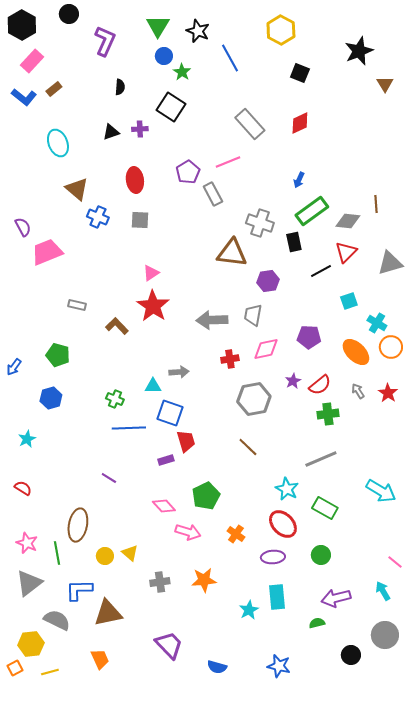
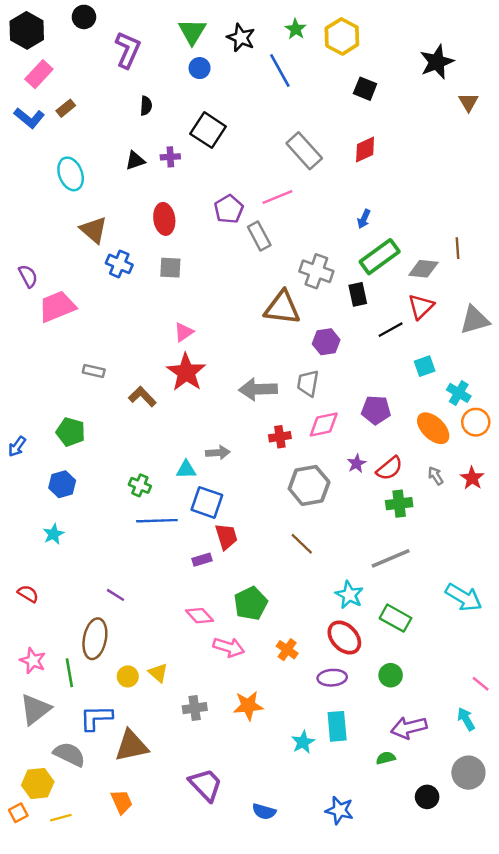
green star: (182, 72) -> (296, 29), moved
cyan star: (27, 439) -> (54, 534), moved
purple line: (109, 478) -> (116, 595), moved

